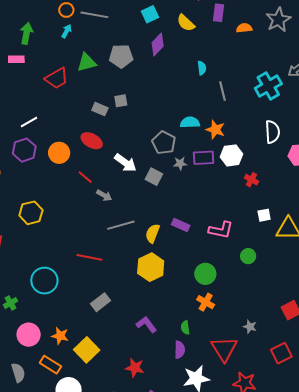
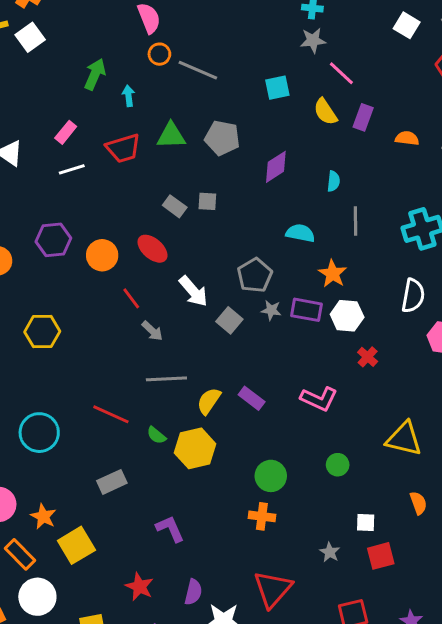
purple rectangle: (219, 13) -> (363, 117), moved
cyan arrow: (67, 31) -> (129, 96), moved, turned -48
purple diamond: (158, 44) -> (276, 167), moved
pink rectangle: (16, 59) -> (66, 132), moved, turned -63
white line: (29, 122) -> (72, 169), moved
cyan semicircle: (190, 122) -> (300, 233), moved
white square: (264, 215) -> (366, 523), moved
pink L-shape: (221, 230) -> (319, 399), moved
orange cross: (206, 302) -> (262, 516), turned -36
gray star: (250, 327) -> (330, 552), moved
green semicircle: (185, 328) -> (156, 435), moved, turned -56
purple semicircle: (180, 350) -> (193, 592), moved

